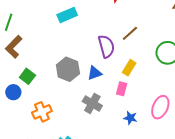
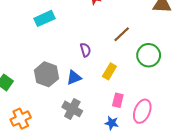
brown line: (130, 33) -> (122, 34), moved
purple semicircle: (106, 46) -> (85, 50), size x0.6
pink rectangle: (122, 89) -> (118, 100), moved

